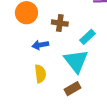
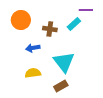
cyan rectangle: (87, 37) -> (74, 24), moved
yellow semicircle: (40, 74) -> (33, 73), turned -91

